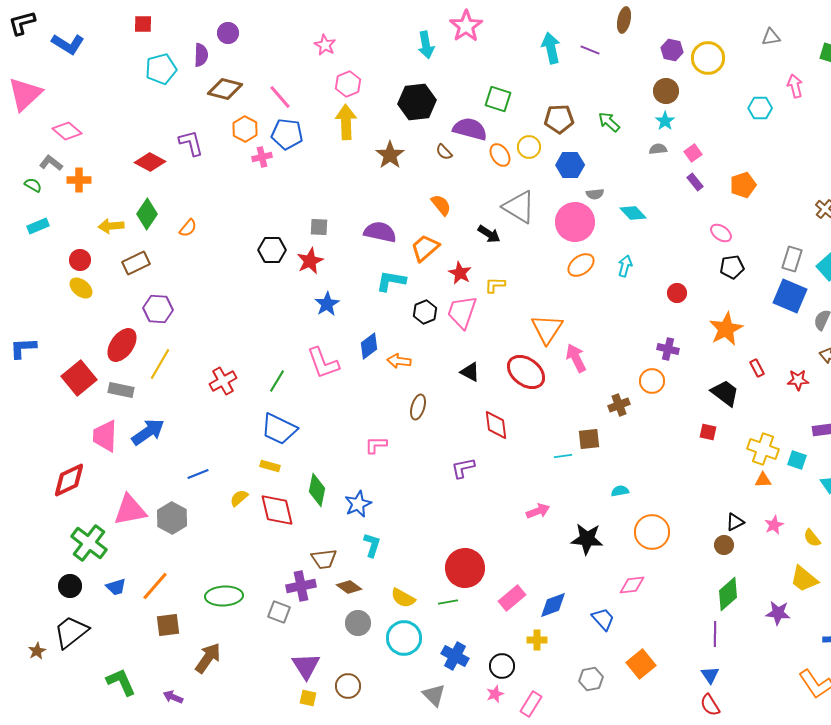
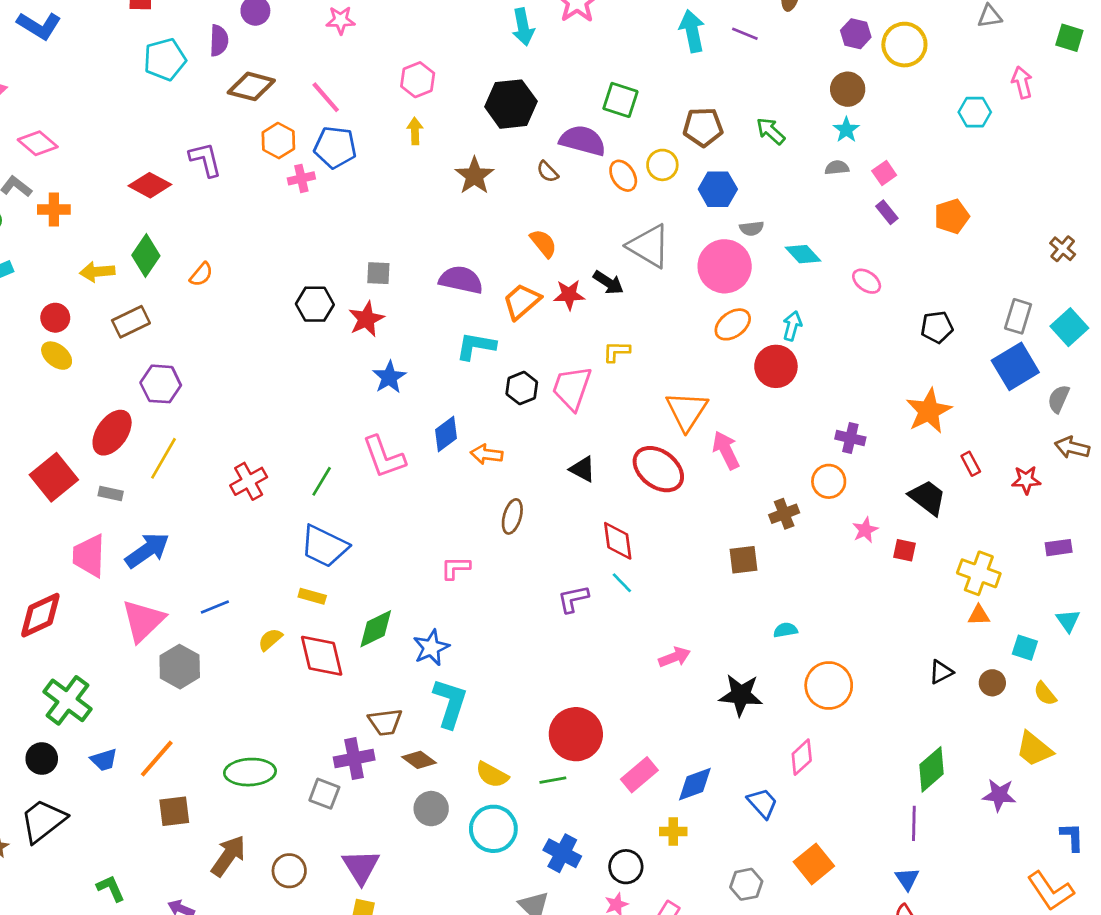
pink star: (325, 45) -> (341, 20), moved, turned -30
yellow arrow: (346, 122) -> (415, 131), size x0.6
pink ellipse: (721, 233) -> (867, 281), moved
red star: (460, 273) -> (569, 295), moved, turned -30
red circle: (677, 293) -> (776, 366), moved, size x1.6
blue square: (790, 296) -> (1015, 366), turned 36
gray rectangle: (121, 390) -> (111, 493), size x0.7
cyan line: (563, 456) -> (622, 583), moved, turned 54
cyan square: (797, 460) -> (1025, 648), moved
green diamond: (317, 490) -> (376, 629), turned 52
pink triangle: (130, 510) -> (143, 621), moved, turned -33
pink star: (774, 525) -> (865, 530), moved
cyan L-shape: (372, 545) -> (450, 703), size x1.5
brown circle: (724, 545) -> (992, 683), moved
pink diamond: (632, 585) -> (802, 757), turned -36
green L-shape: (121, 682) -> (111, 888), size x0.7
brown circle: (348, 686) -> (289, 871), moved

